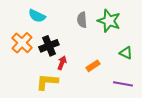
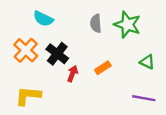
black cross: (49, 46) -> (57, 54), turned -30
orange rectangle: (93, 66) -> (103, 68), moved
yellow L-shape: (47, 82) -> (28, 96), moved

